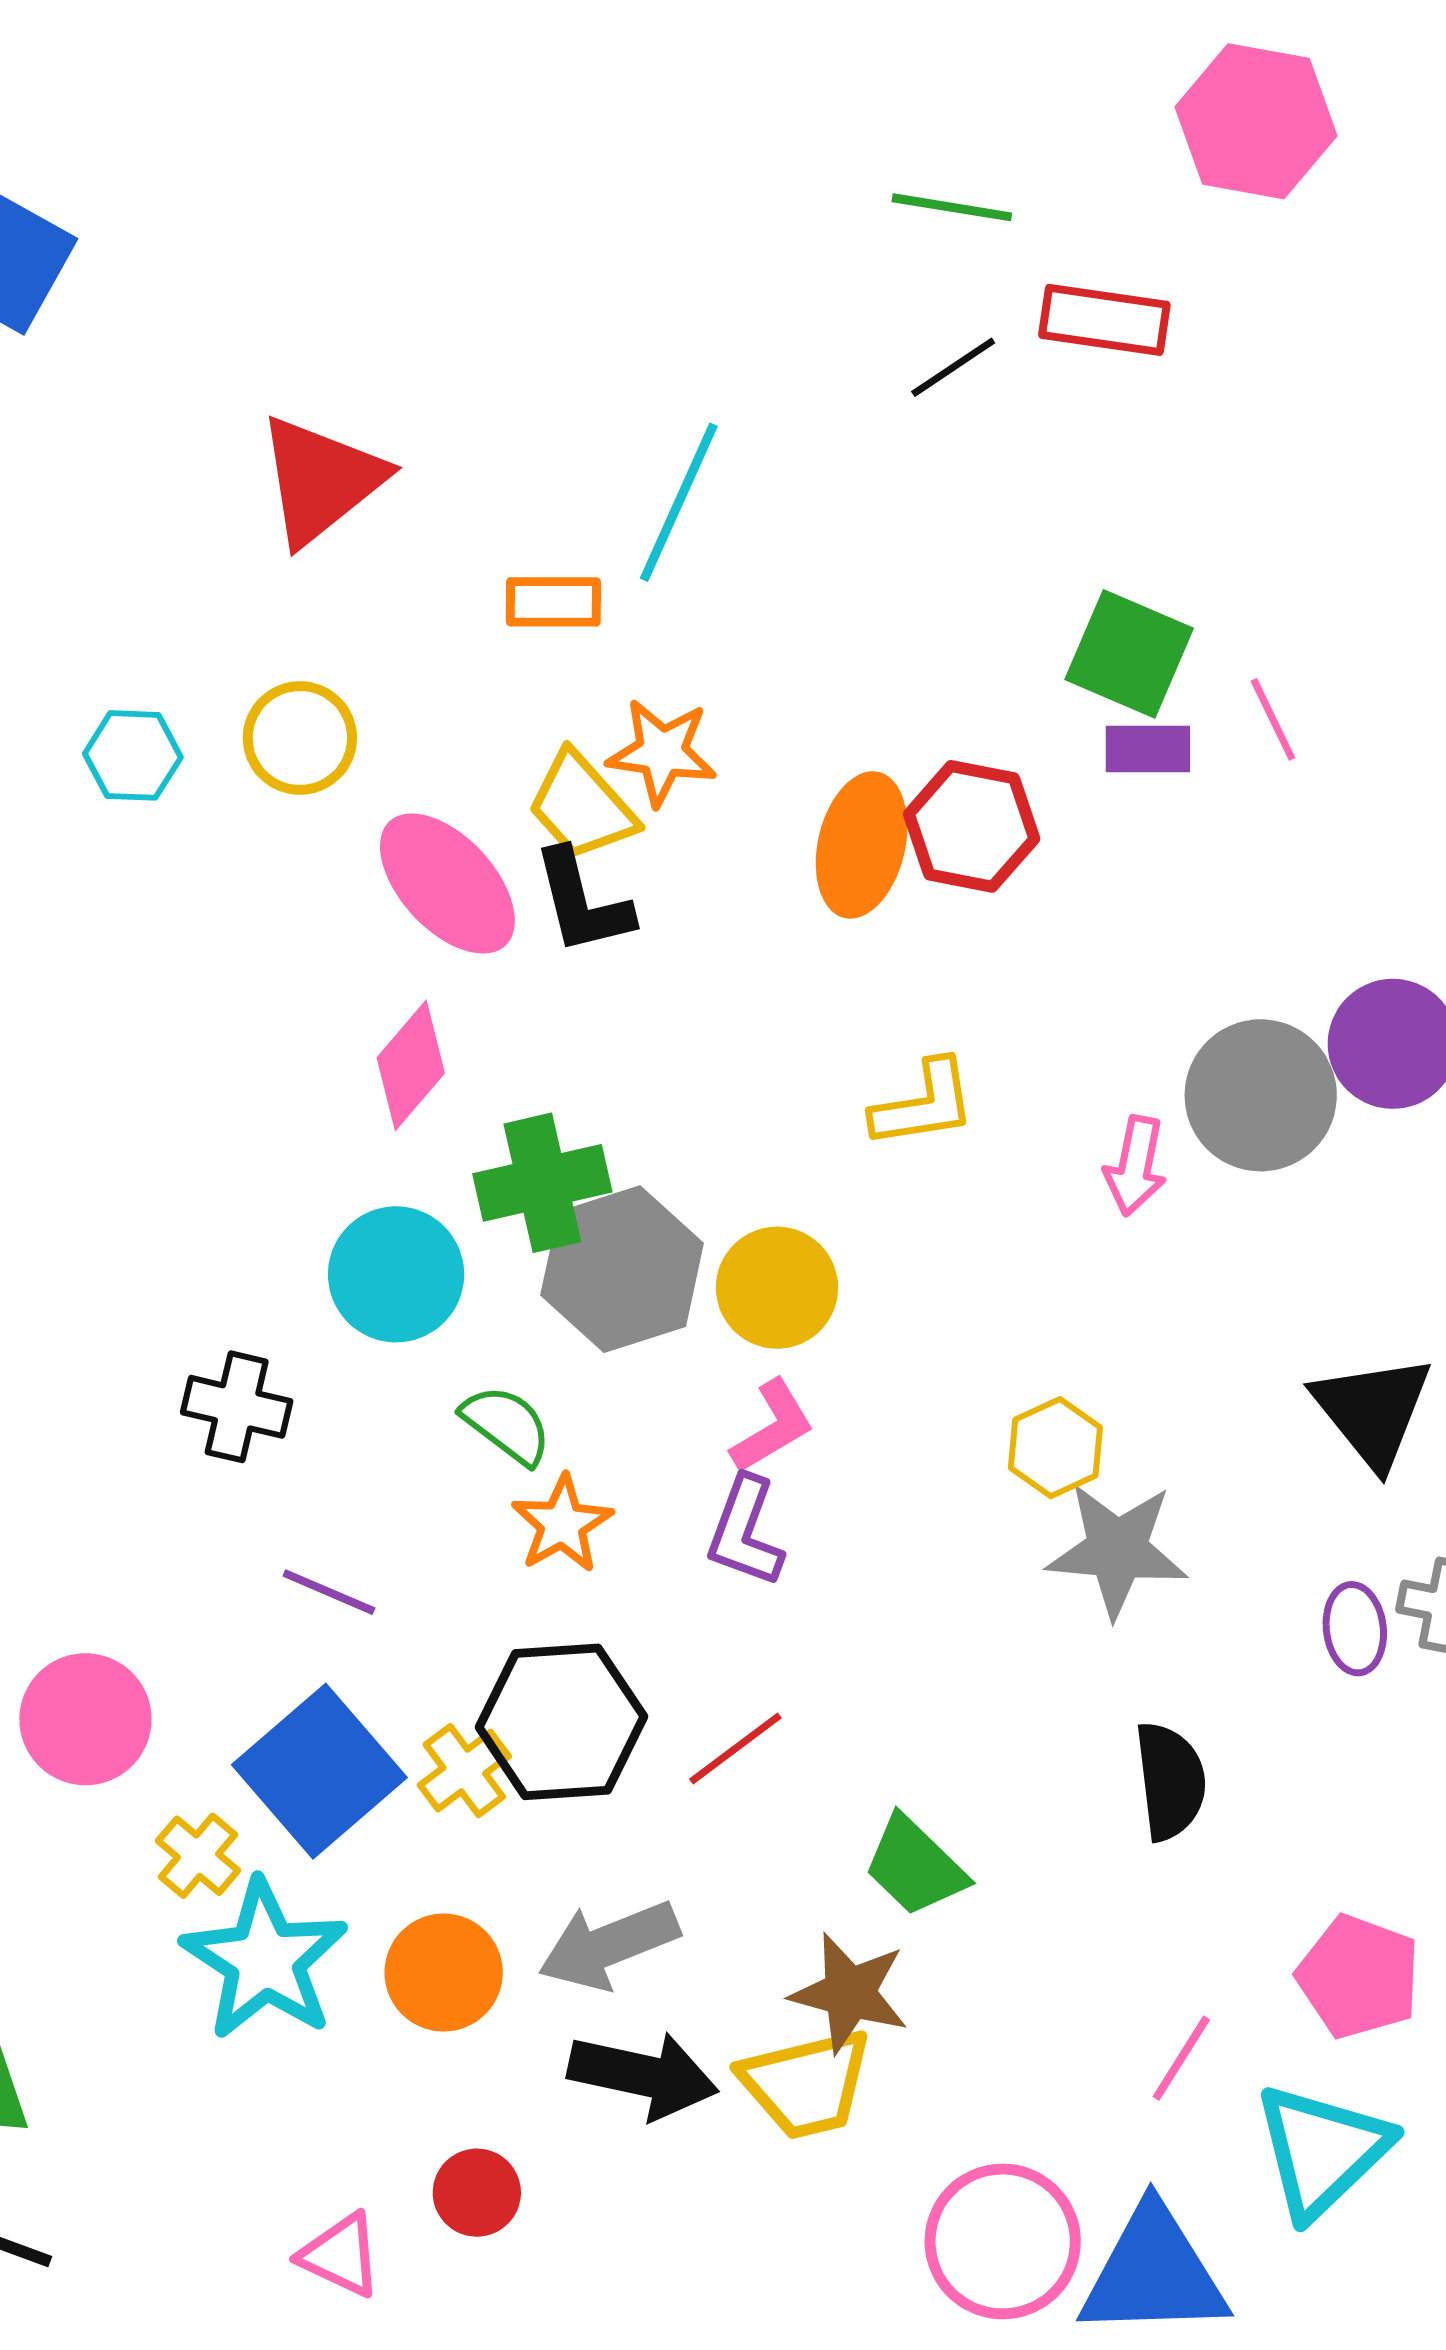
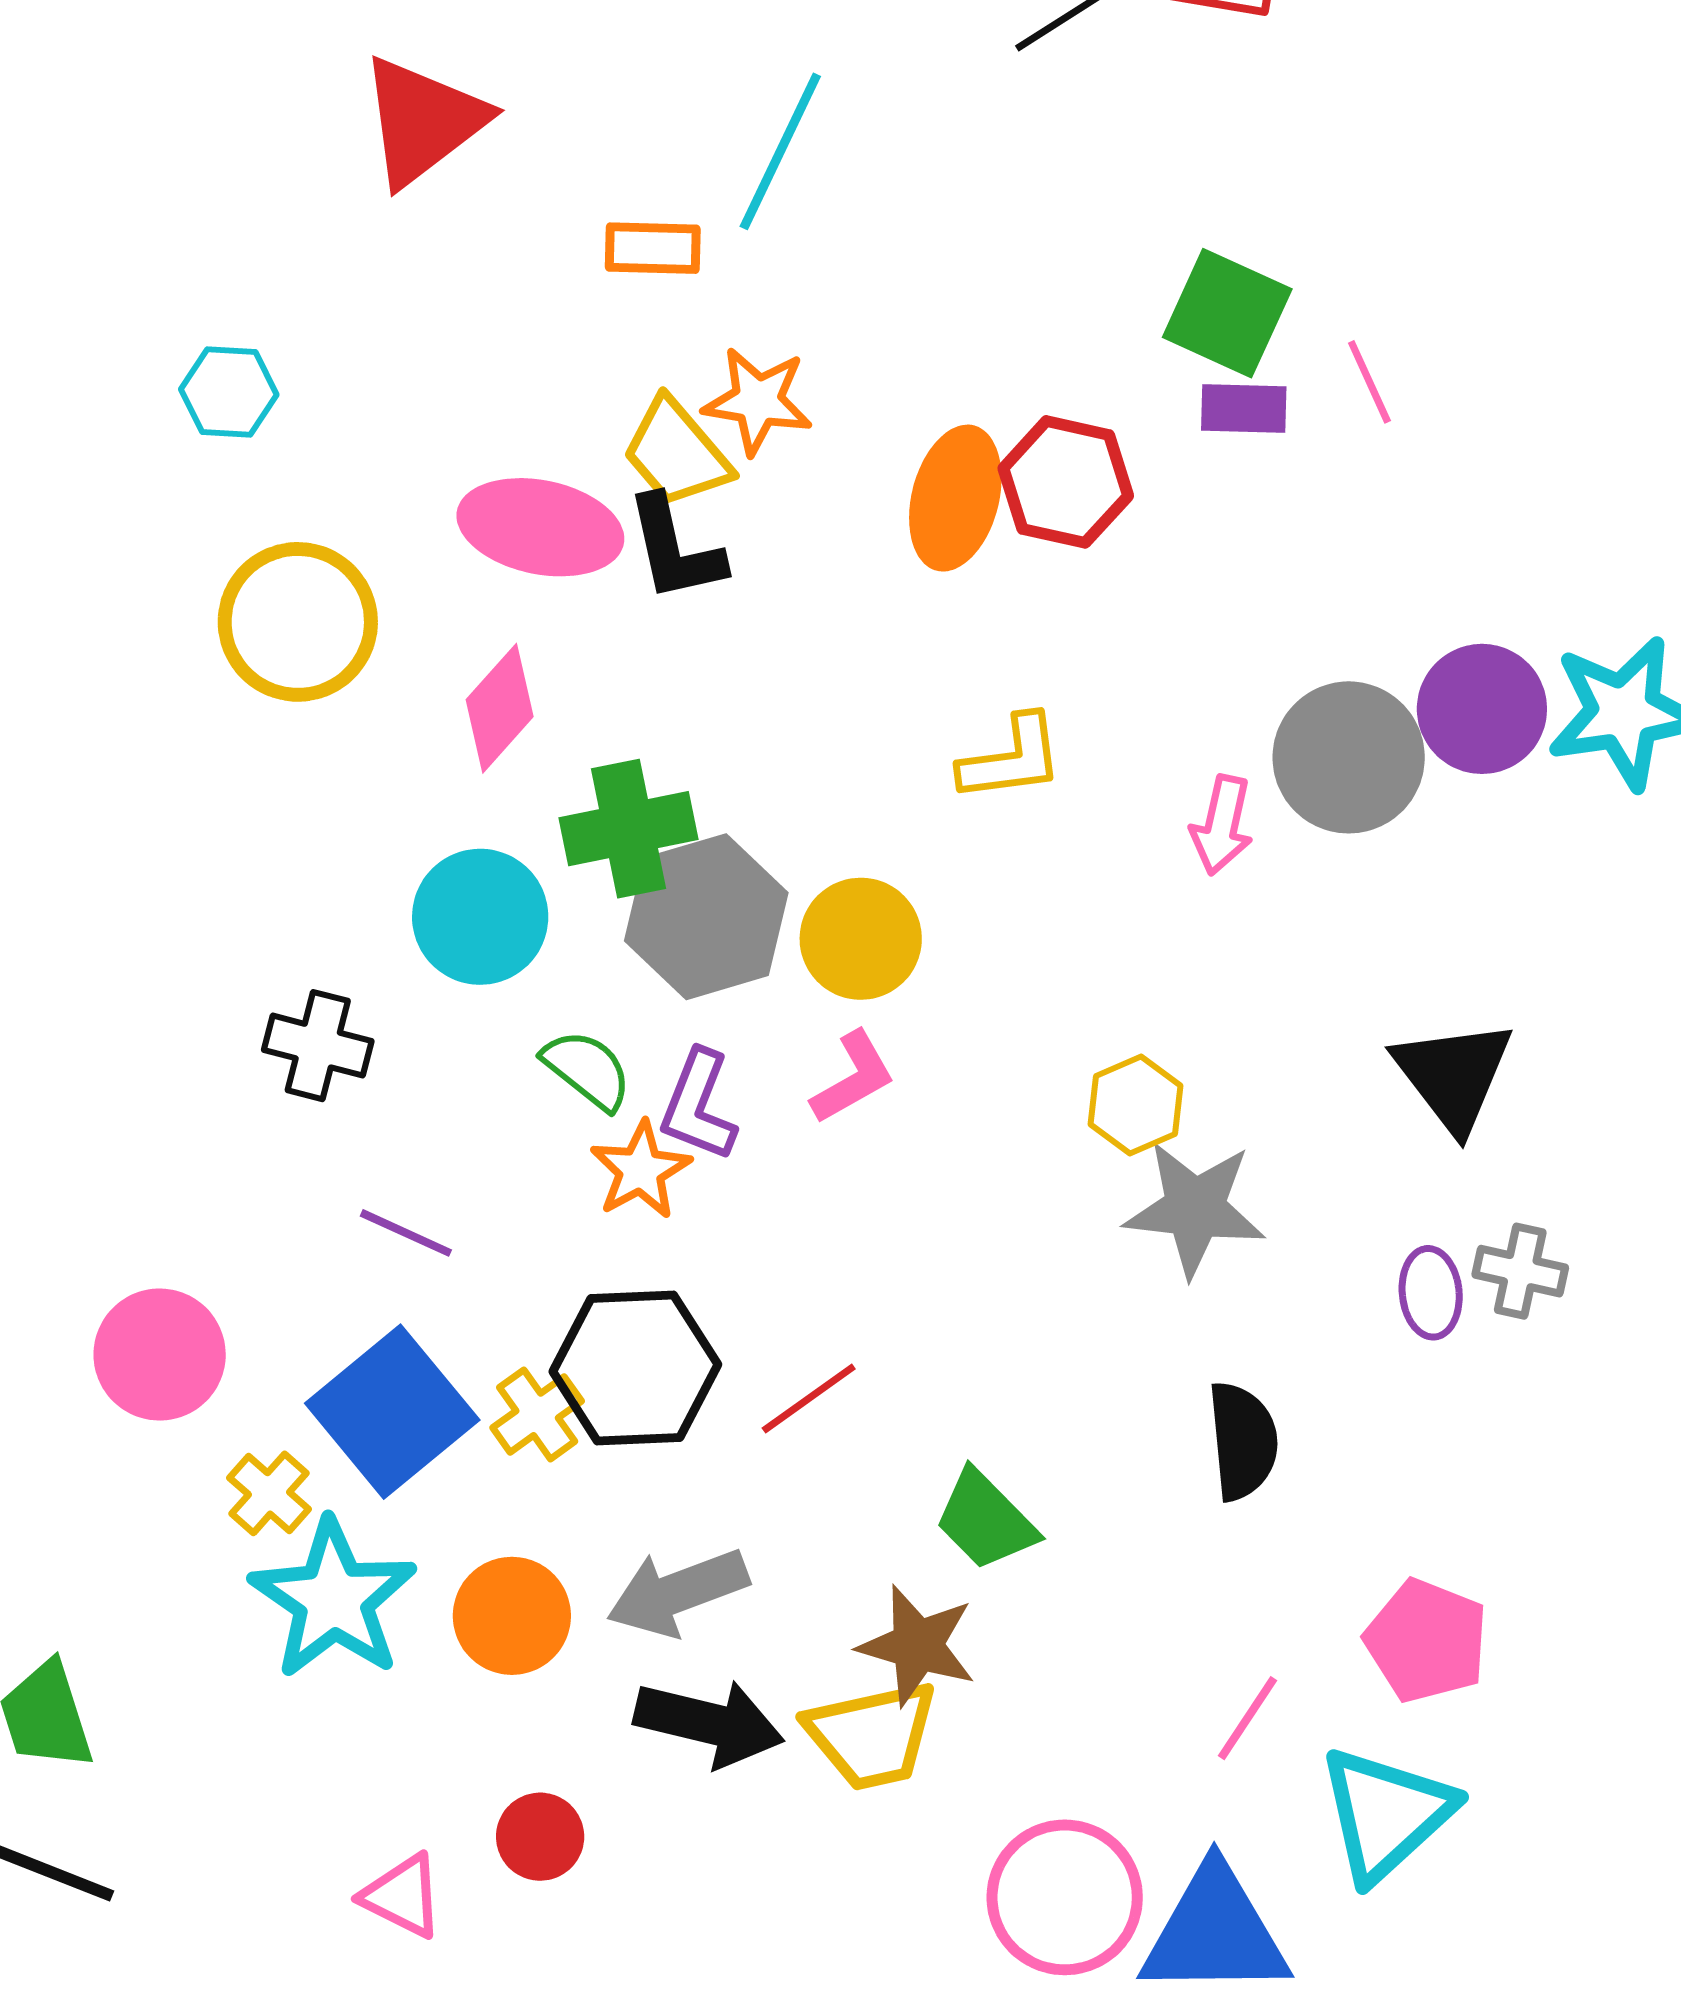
yellow circle: (300, 738) -> (298, 622), moved, size x1.4
pink ellipse: (447, 884) -> (540, 527), turned -37
purple L-shape: (745, 1532) -> (698, 1106), moved

